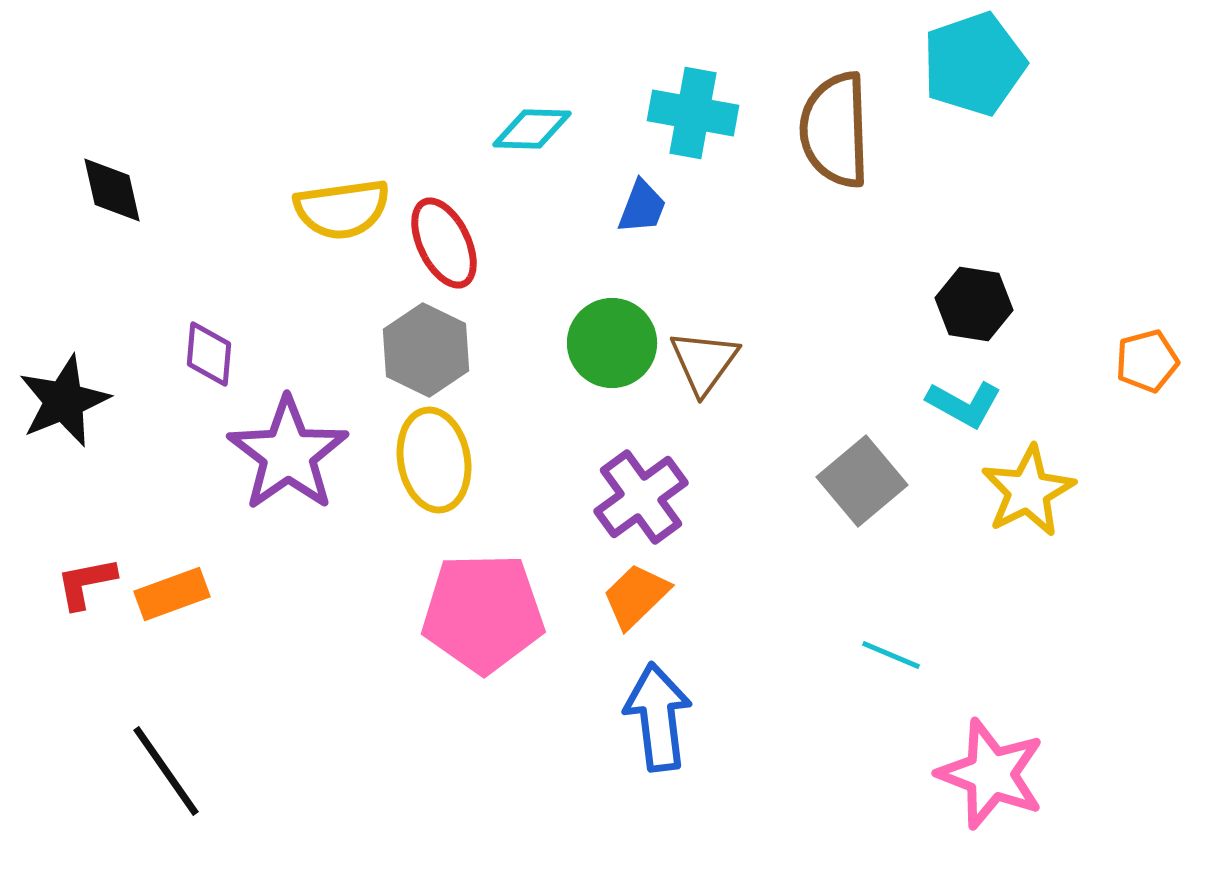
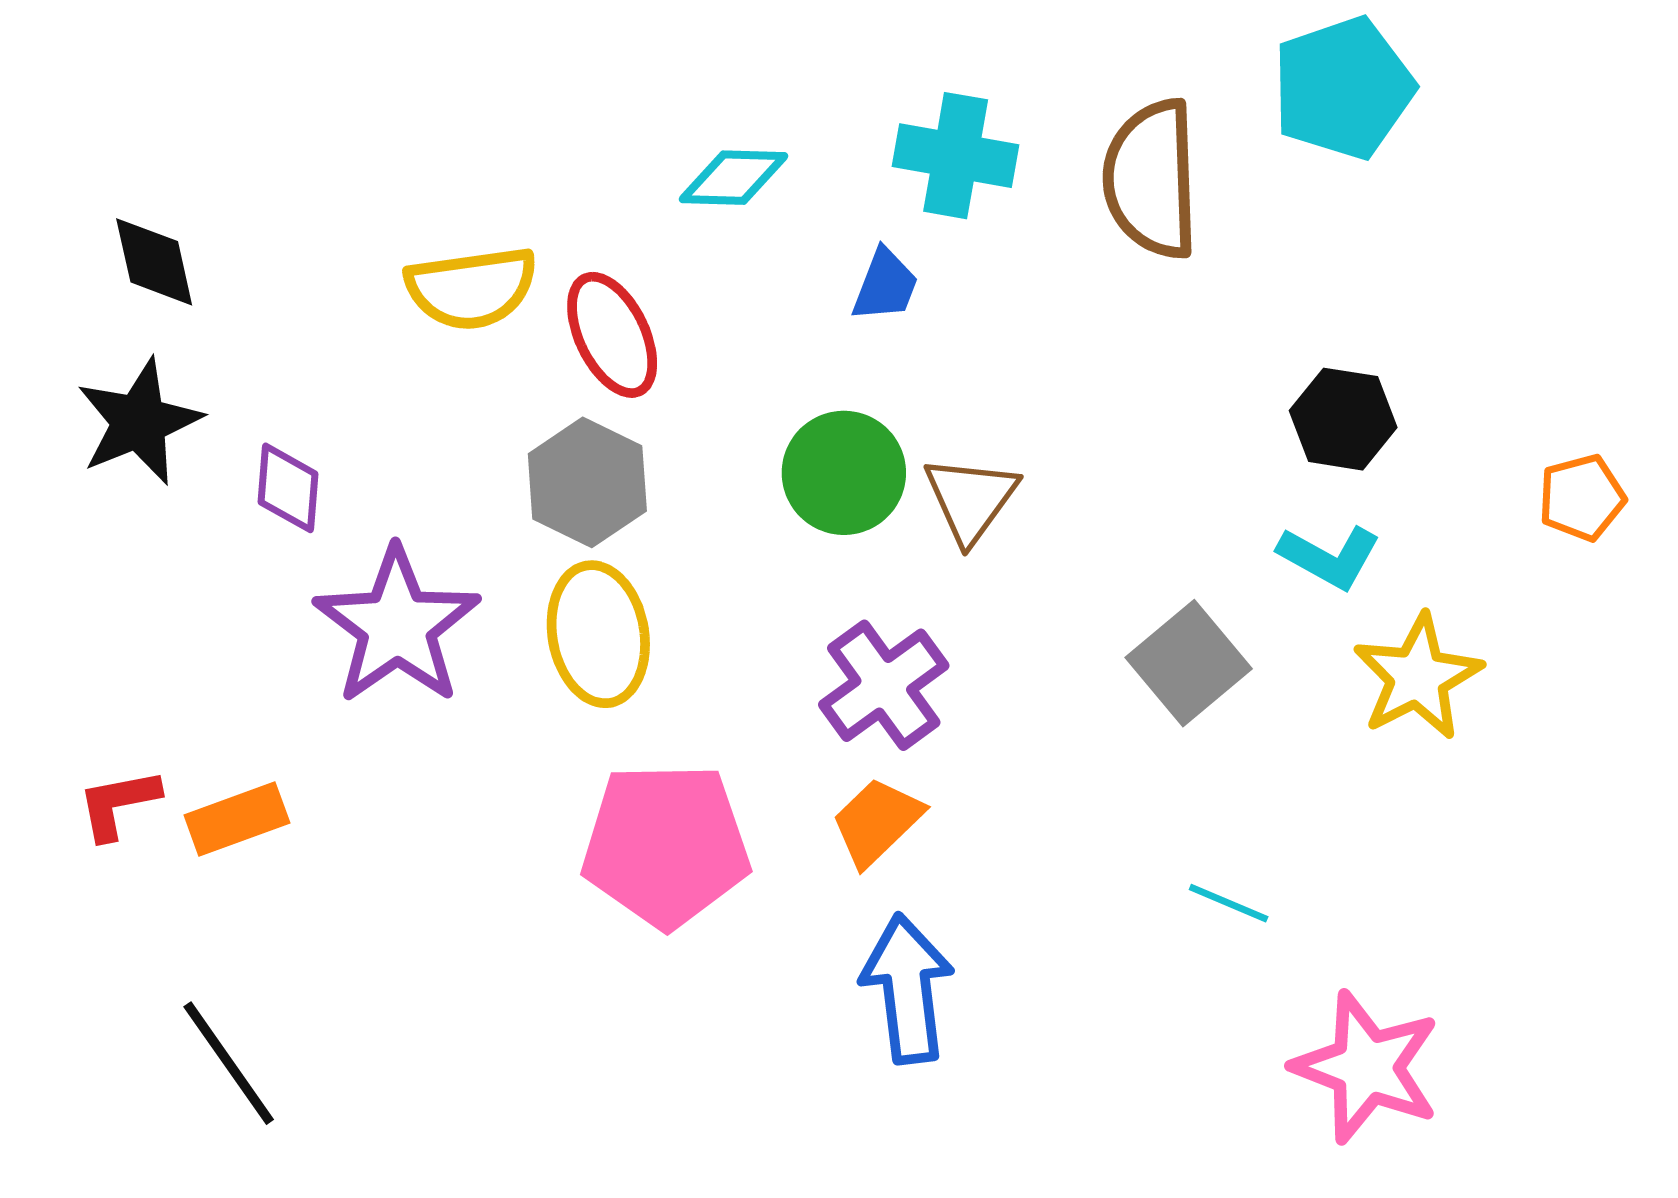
black star: (64, 401) -> (139, 422), moved

